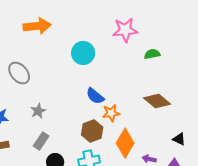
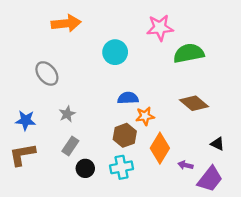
green semicircle: (152, 54) -> (189, 53), size x1.8
blue semicircle: (95, 96) -> (128, 98), turned 138

